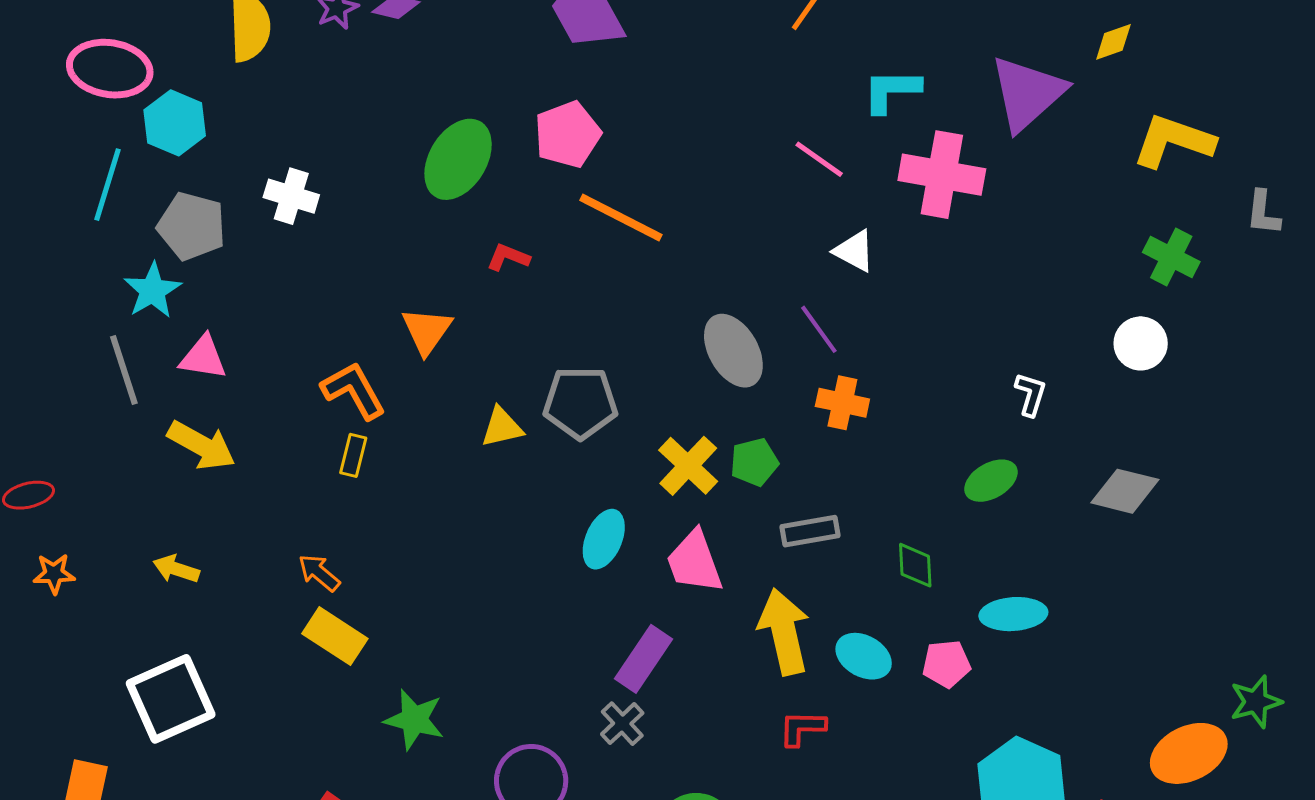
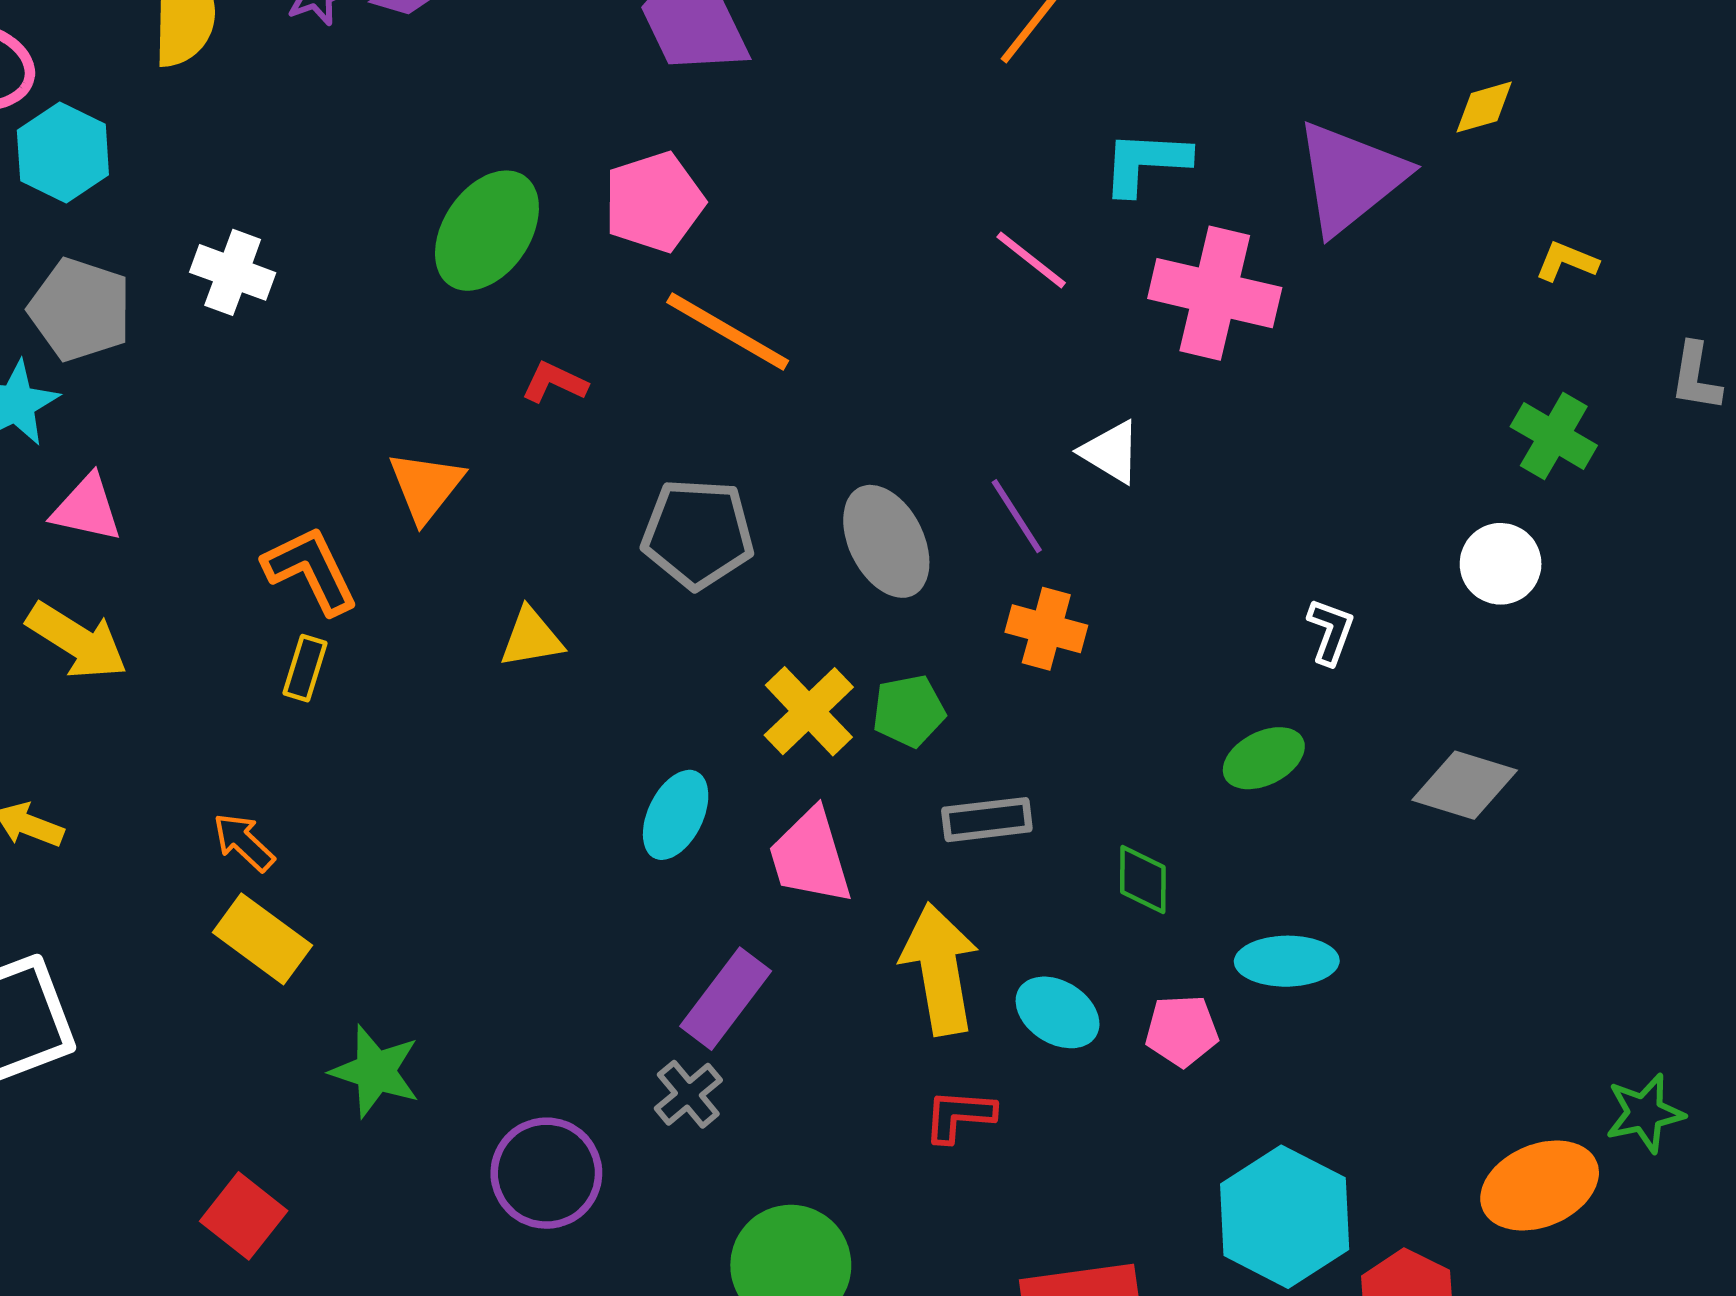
yellow L-shape: (1174, 141) -> (1567, 261), size x0.5
white triangle: (854, 251) -> (1111, 452), moved
gray pentagon: (580, 403) -> (698, 534), moved

